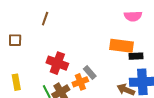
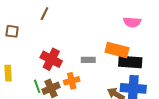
black rectangle: (136, 56) -> (130, 62), size x1.6
gray rectangle: (90, 72) -> (88, 60), moved, turned -56

